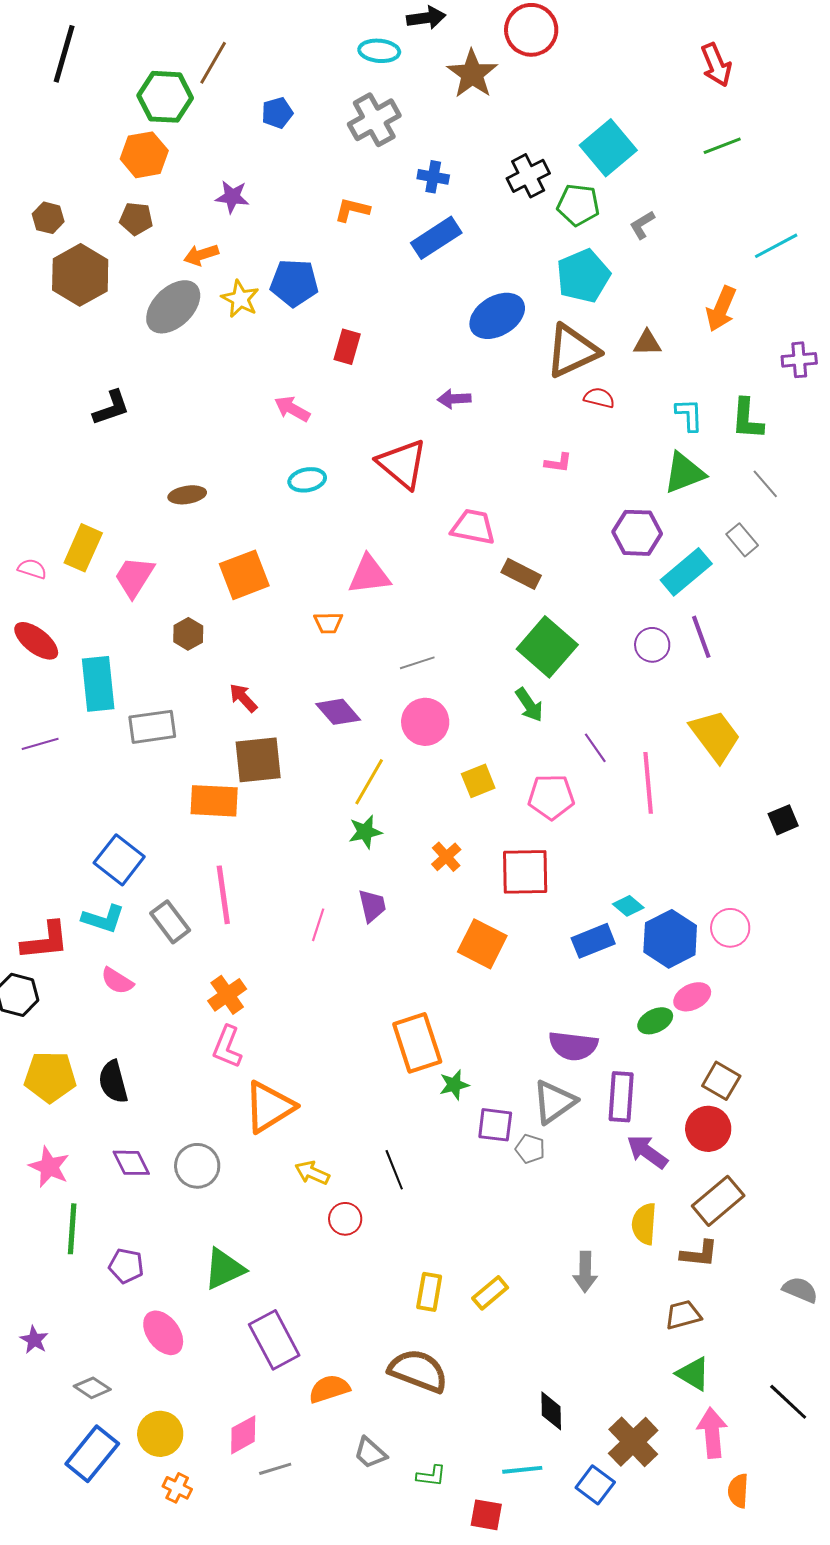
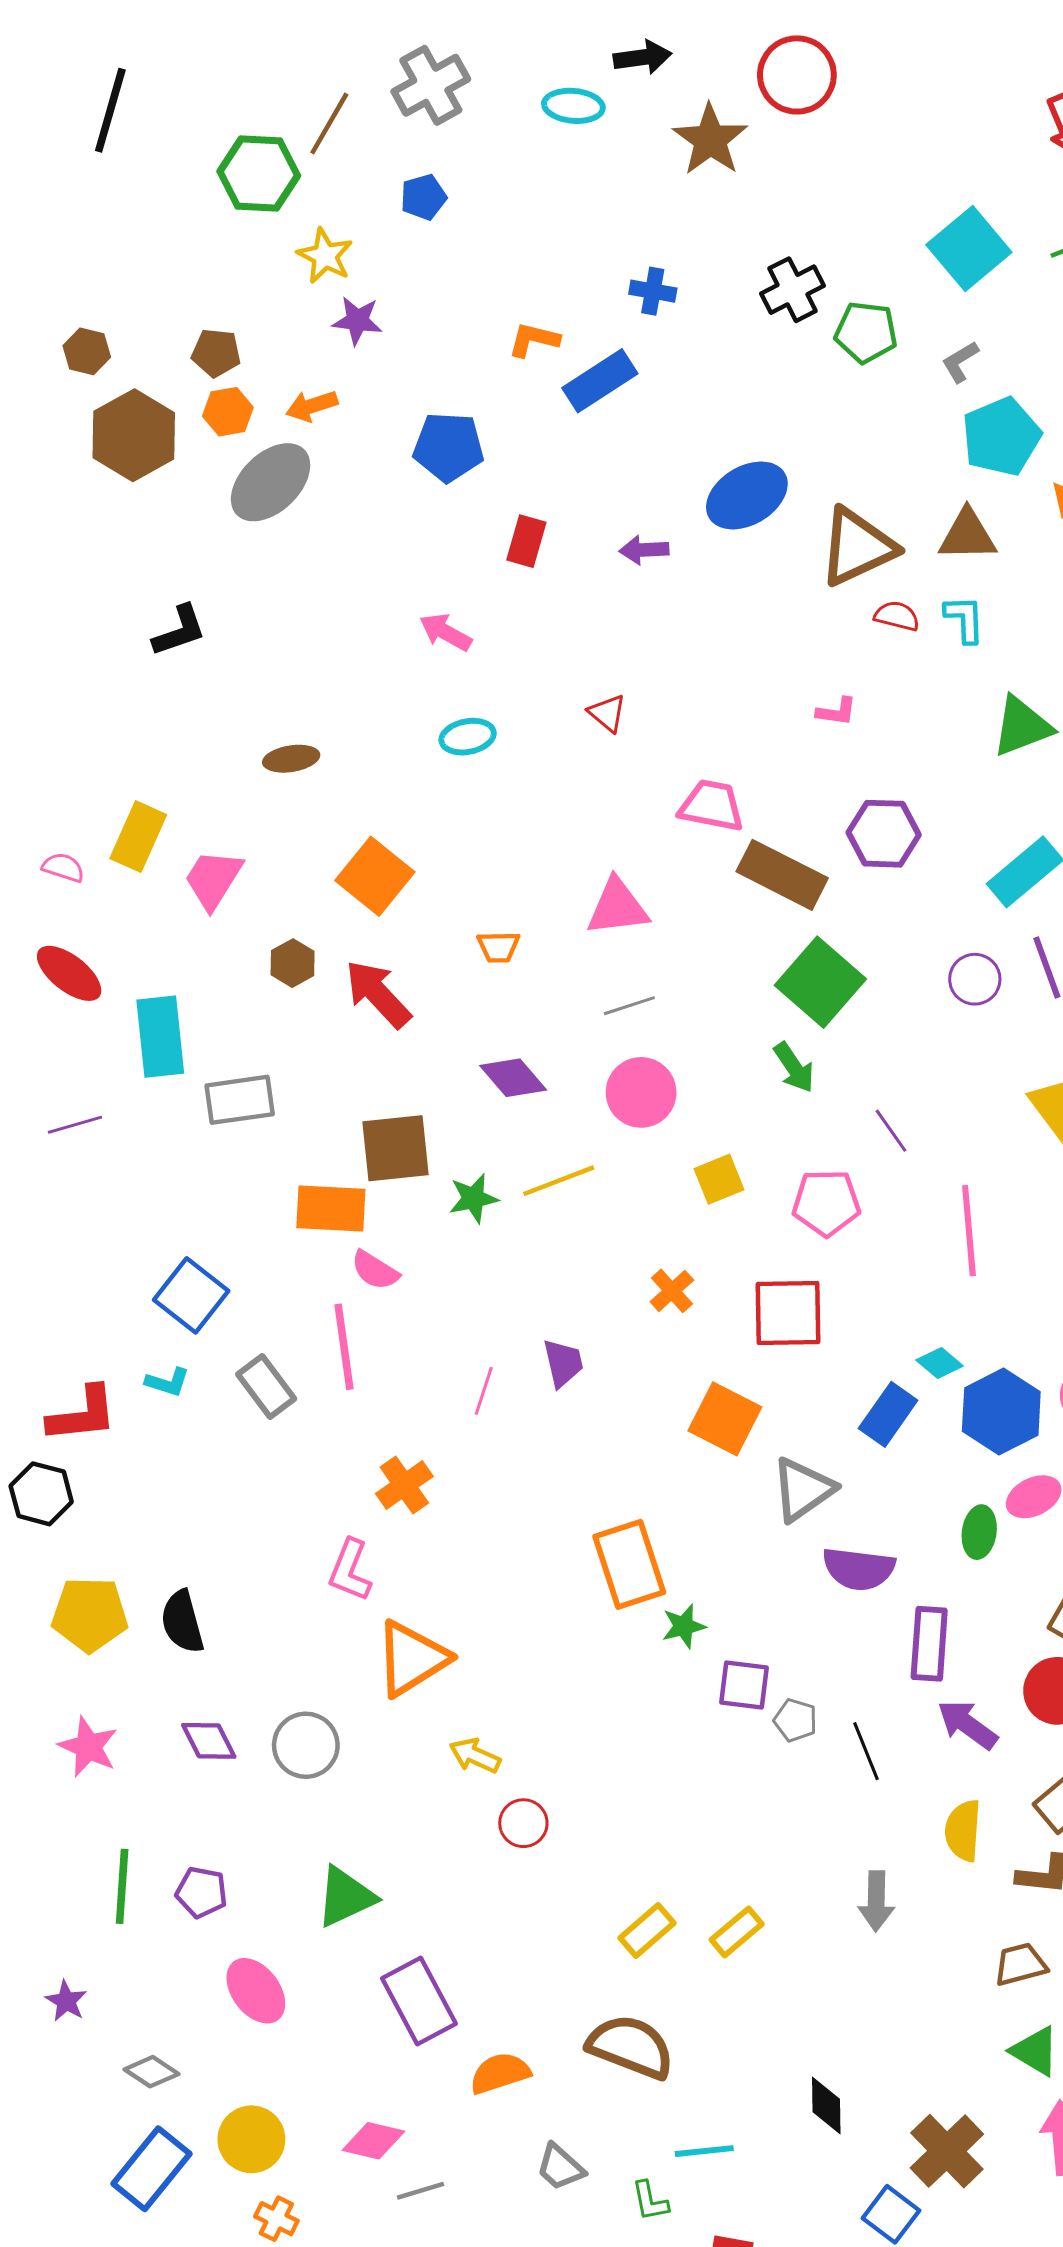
gray cross: (374, 120) -> (431, 85), moved
cyan square: (608, 148) -> (969, 248), moved
orange hexagon: (144, 155) -> (228, 412), moved, size x0.7
blue rectangle: (436, 238) -> (600, 381), moved
cyan pentagon: (583, 276) -> (1001, 437), moved
yellow star: (240, 299) -> (325, 256), moved
brown triangle: (647, 343) -> (967, 535), size x1.4
purple arrow: (454, 399) -> (644, 550), moved
cyan L-shape: (689, 415) -> (965, 619), moved
red triangle: (402, 464) -> (607, 713), size x0.5
purple hexagon: (637, 533) -> (884, 834), moved
brown rectangle: (521, 574) -> (782, 875), size x1.5
orange square: (244, 575) -> (375, 876), turned -30
pink triangle: (369, 575) -> (618, 907), moved
red arrow: (243, 698) -> (378, 994), moved, size x1.6
yellow line: (369, 782) -> (559, 1181), turned 39
pink line: (648, 783) -> (969, 1231), moved
green star: (365, 832) -> (473, 1198), moved
cyan L-shape: (103, 919) -> (168, 1382), size x0.7
blue rectangle: (593, 941) -> (888, 1414), turned -33
pink semicircle: (117, 981) -> (375, 1270), moved
orange cross: (227, 995) -> (404, 1485), moved
green ellipse: (655, 1021) -> (979, 1532), turned -56
gray triangle: (554, 1102) -> (803, 1489), moved
black line: (394, 1170) -> (866, 1751), moved
green line: (72, 1229) -> (122, 1886), moved
yellow rectangle: (429, 1292) -> (647, 1931), turned 39
pink diamond: (243, 1435) -> (373, 2141), turned 42
cyan line: (522, 1470) -> (704, 2151), moved
green L-shape: (431, 1476) -> (650, 2201), turned 72

